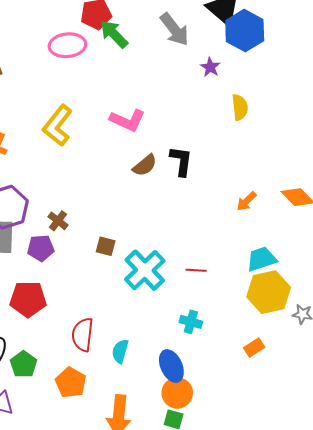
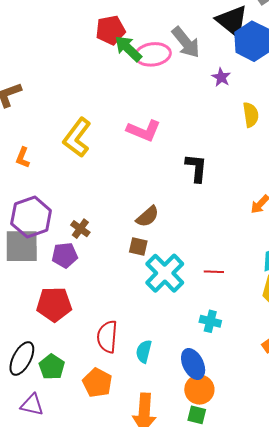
pink ellipse: (67, 45) -> (153, 54), moved
brown semicircle: (145, 165) -> (148, 217), moved
brown square: (106, 246) -> (138, 246), moved

